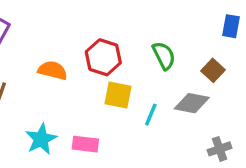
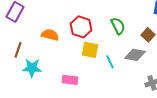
cyan line: (151, 115) -> (110, 62), turned -48
cyan star: (41, 139) -> (32, 68), moved, turned 30

